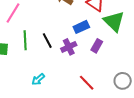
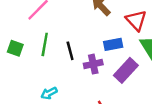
purple rectangle: (97, 46) -> (126, 70), size x1.5

